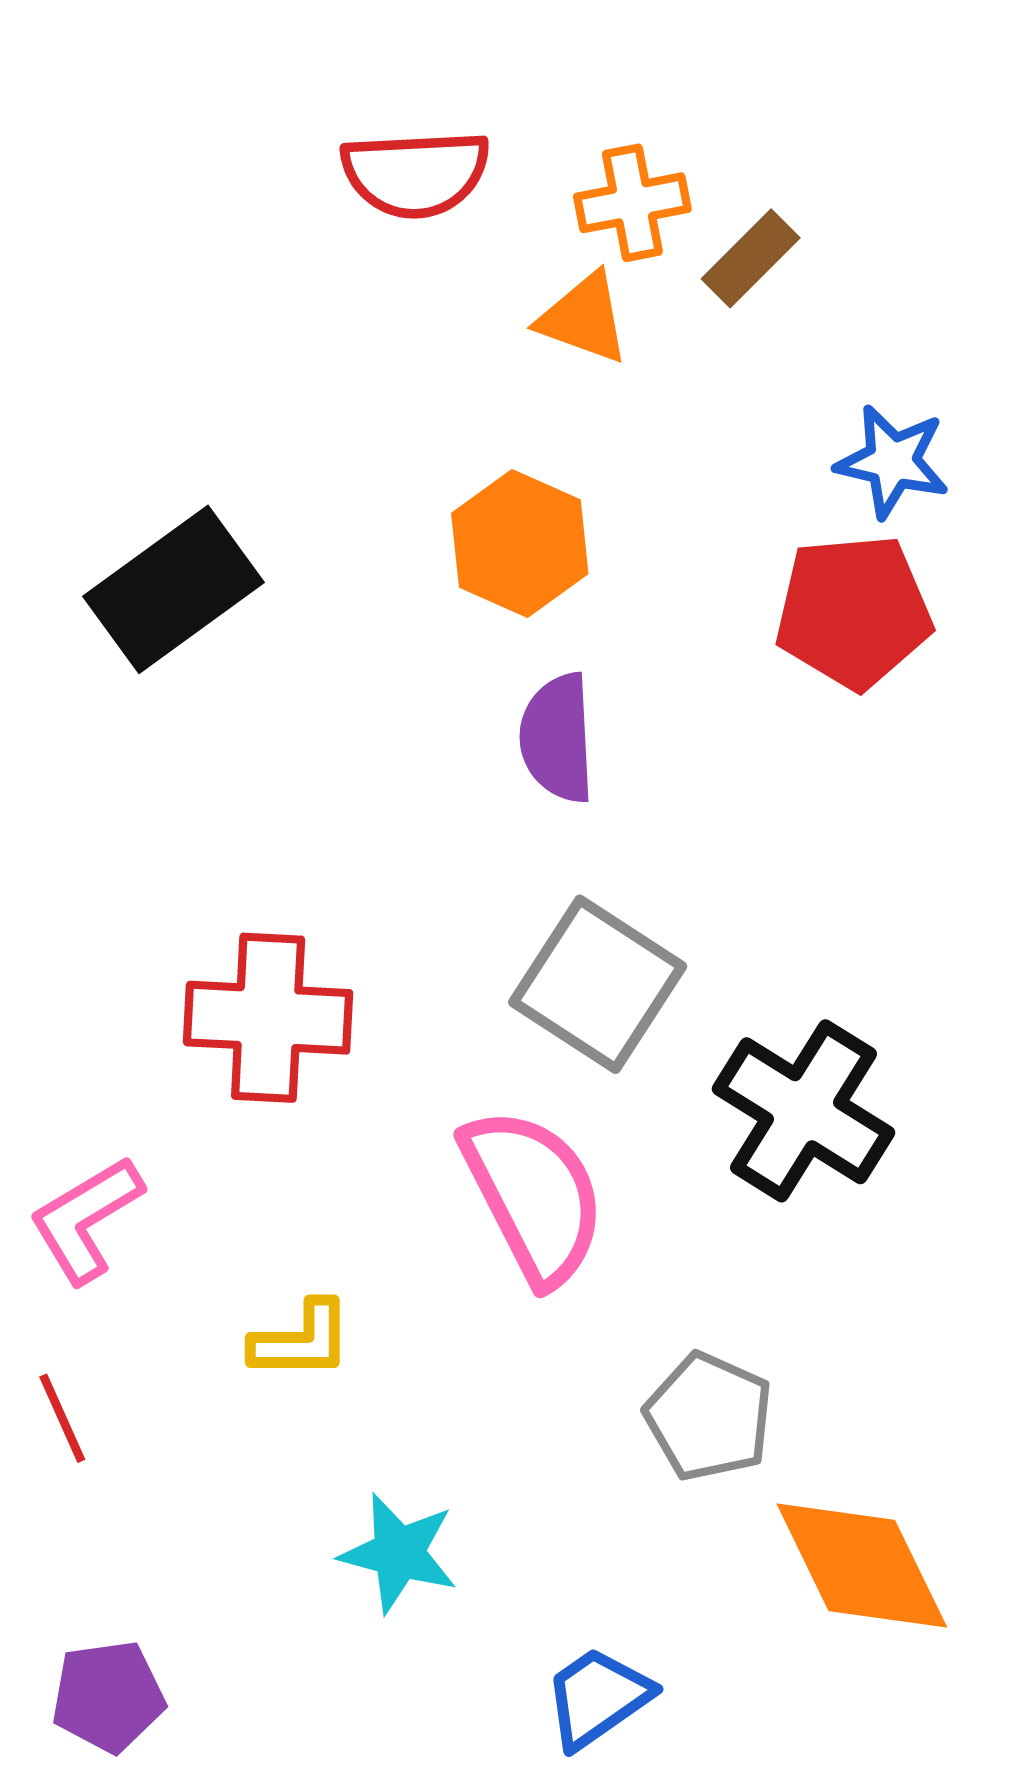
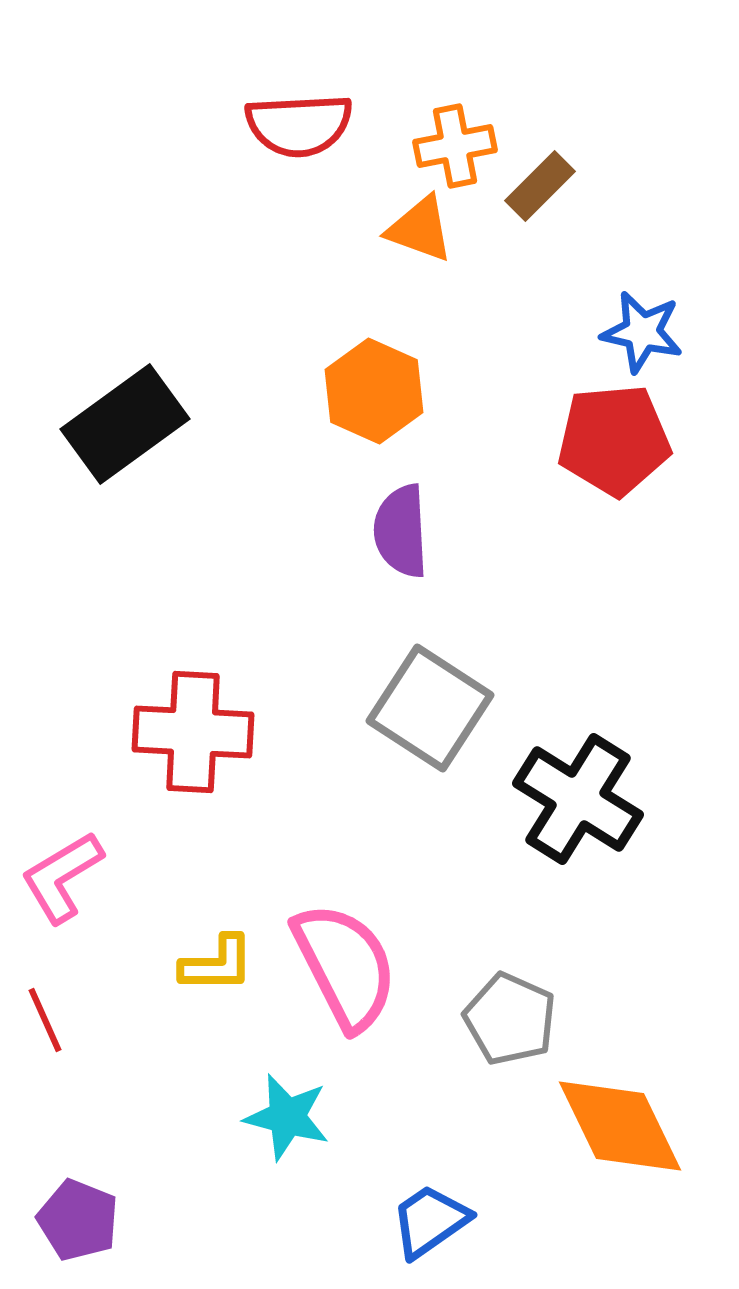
pink semicircle: (534, 1196) -> (345, 966), moved
purple pentagon: (108, 1696) -> (78, 1220), turned 30

